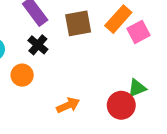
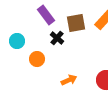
black cross: (38, 45) -> (57, 38), moved

